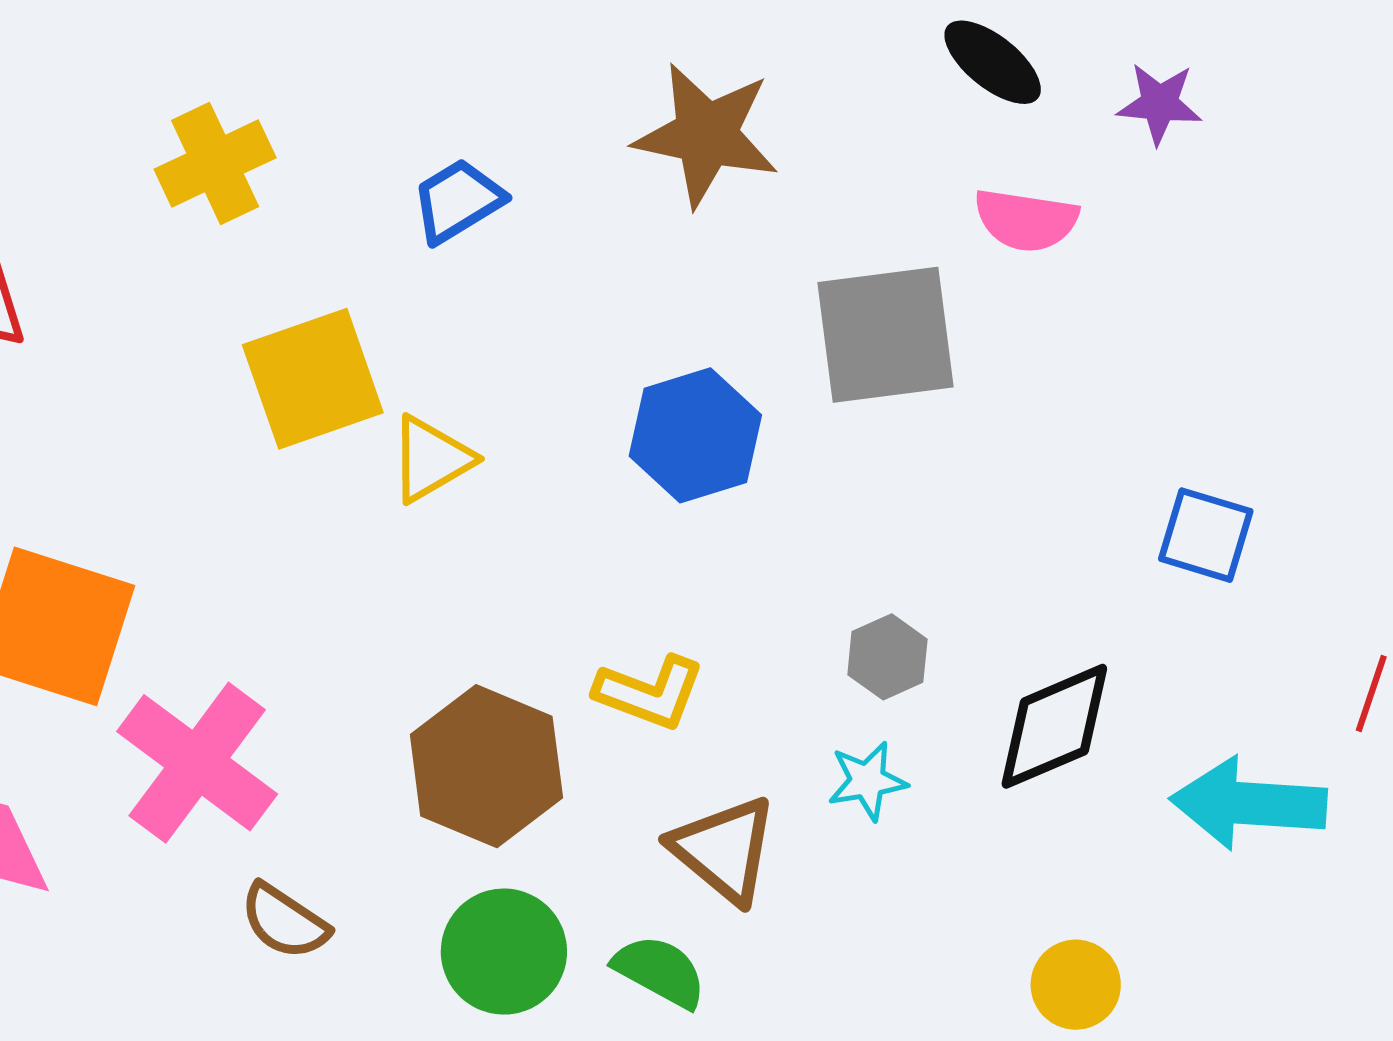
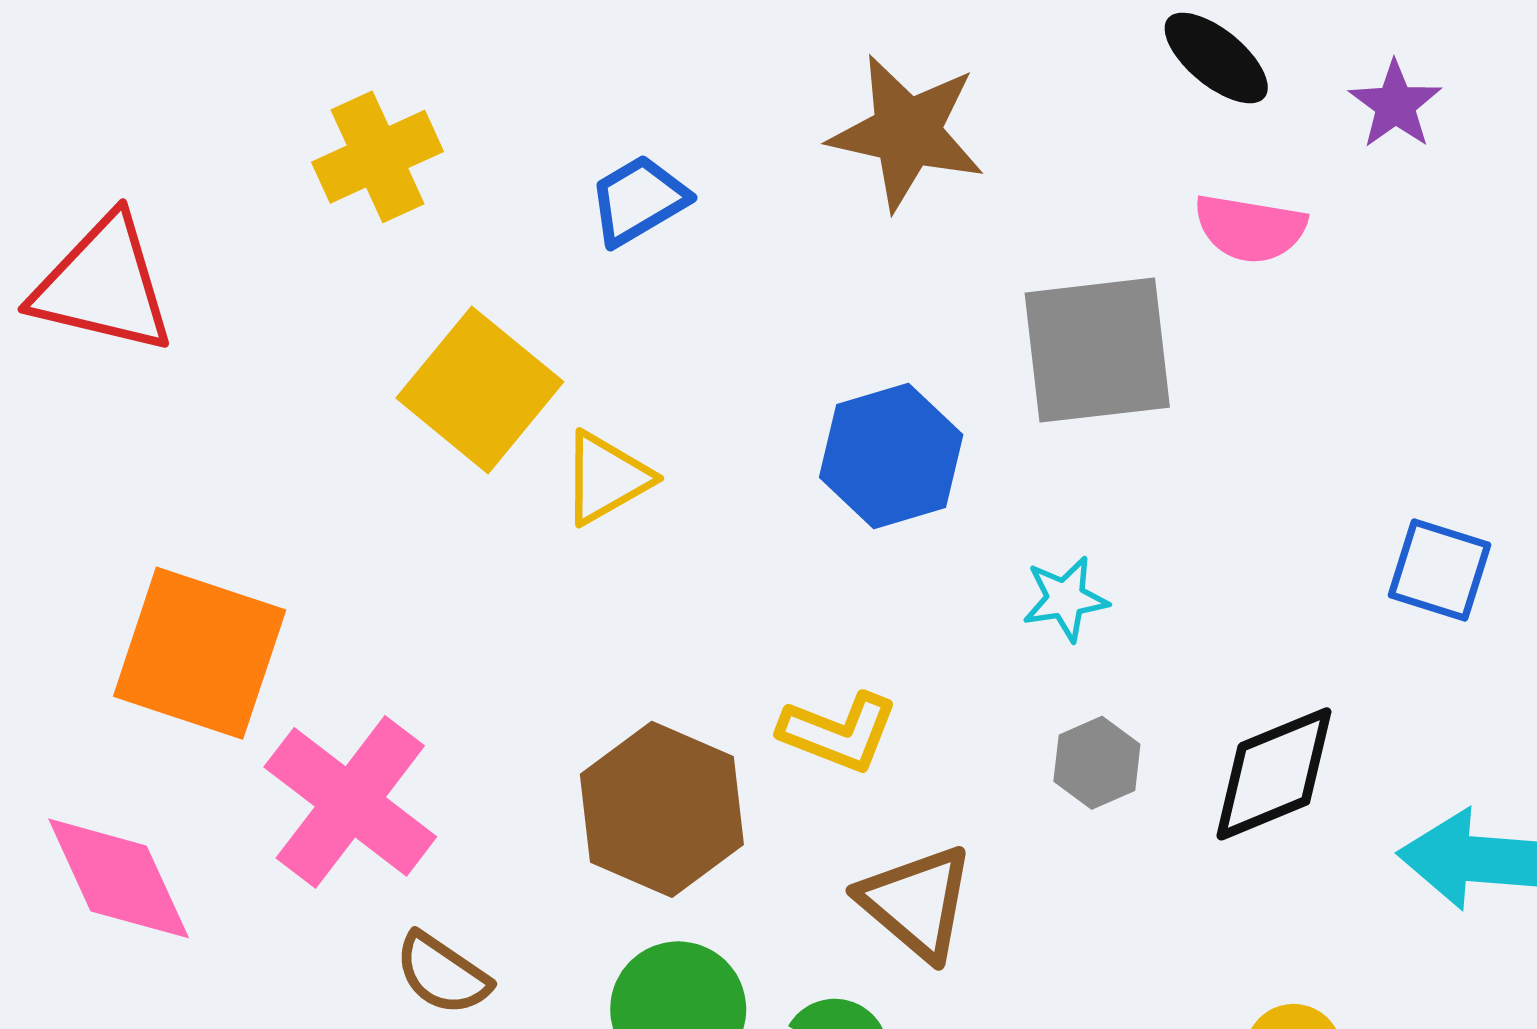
purple star: (1159, 104) -> (1395, 105), turned 30
yellow square: (313, 379) -> (480, 390), turned -32
gray hexagon: (887, 657) -> (1097, 763), moved
cyan star: (867, 781) -> (1065, 599), moved

